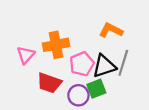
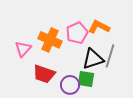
orange cross: (56, 45) -> (50, 40), turned 35
pink pentagon: (82, 64) -> (77, 33), moved
green square: (96, 89) -> (86, 79), turned 30

